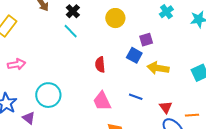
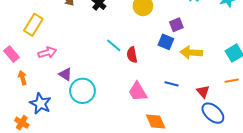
cyan line: (71, 31) -> (114, 45), moved
pink arrow: (17, 64) -> (47, 53), moved
orange line: (192, 115) -> (232, 81), moved
purple triangle: (29, 118) -> (65, 74), moved

